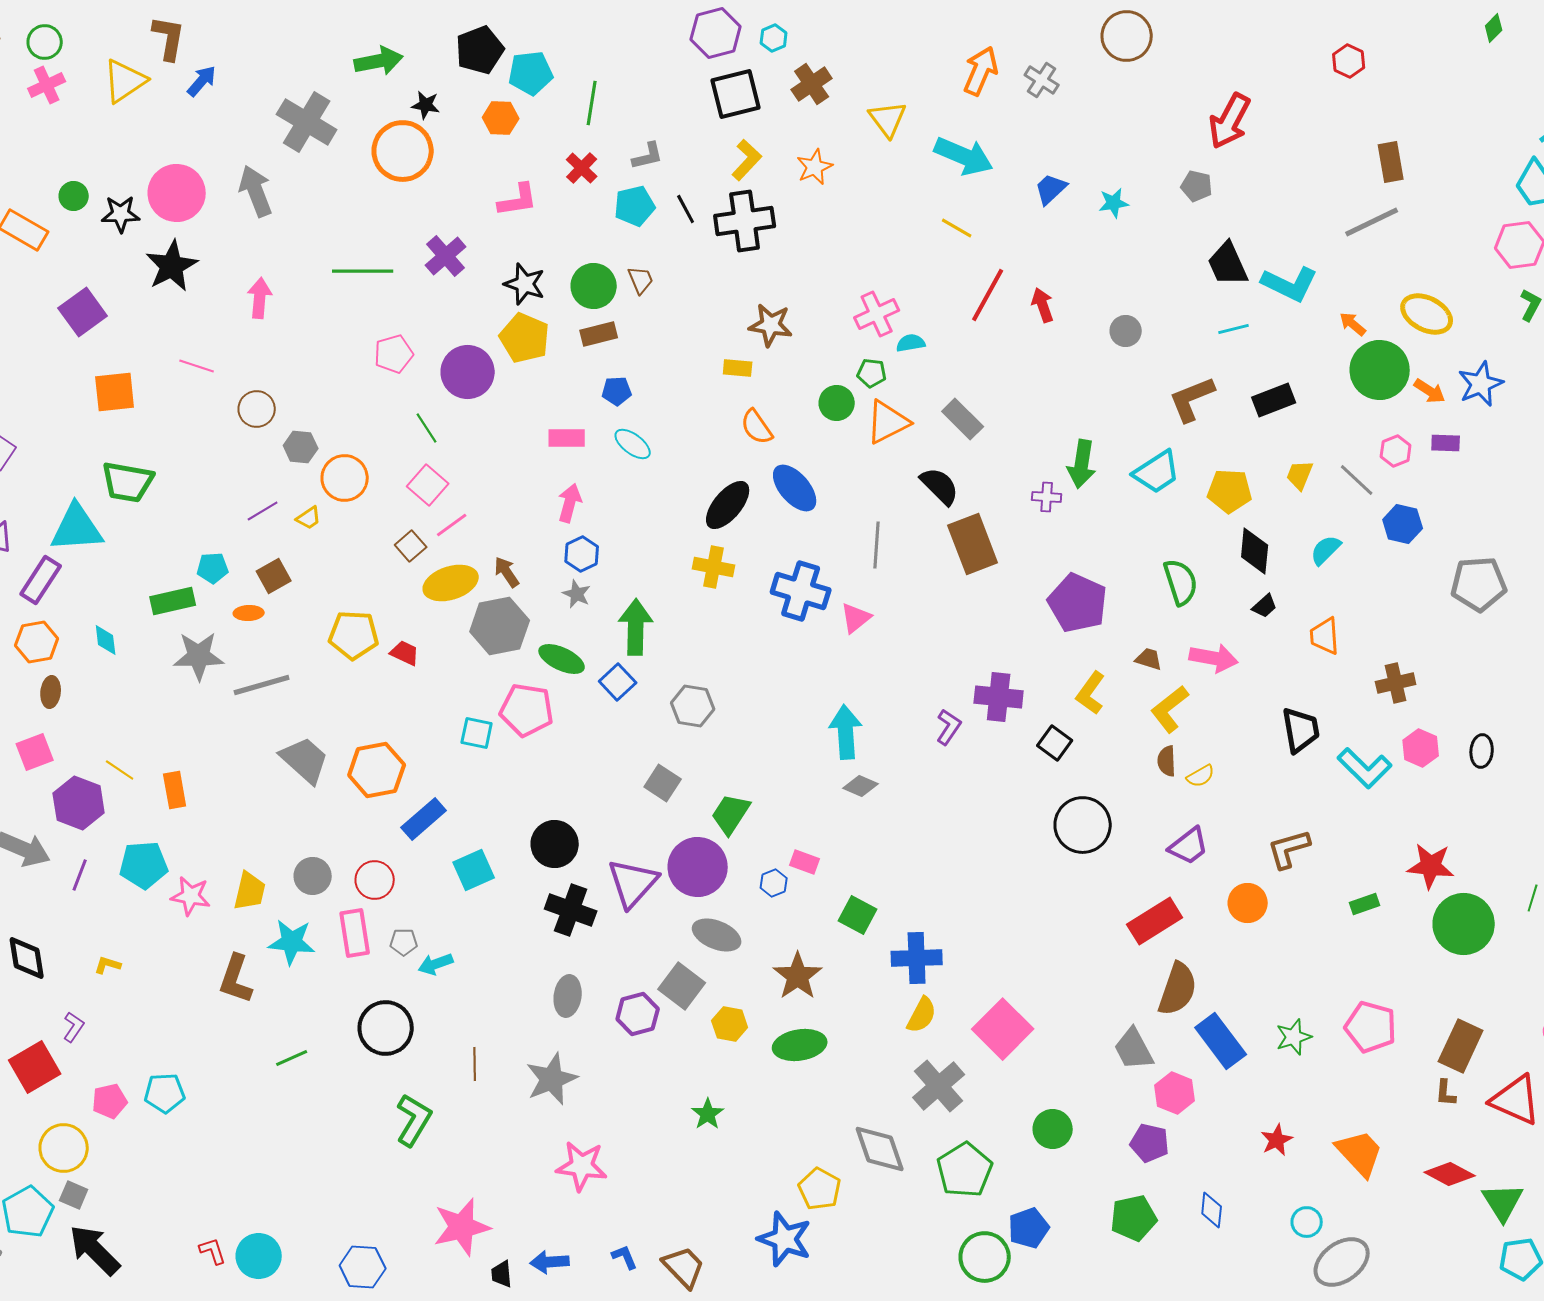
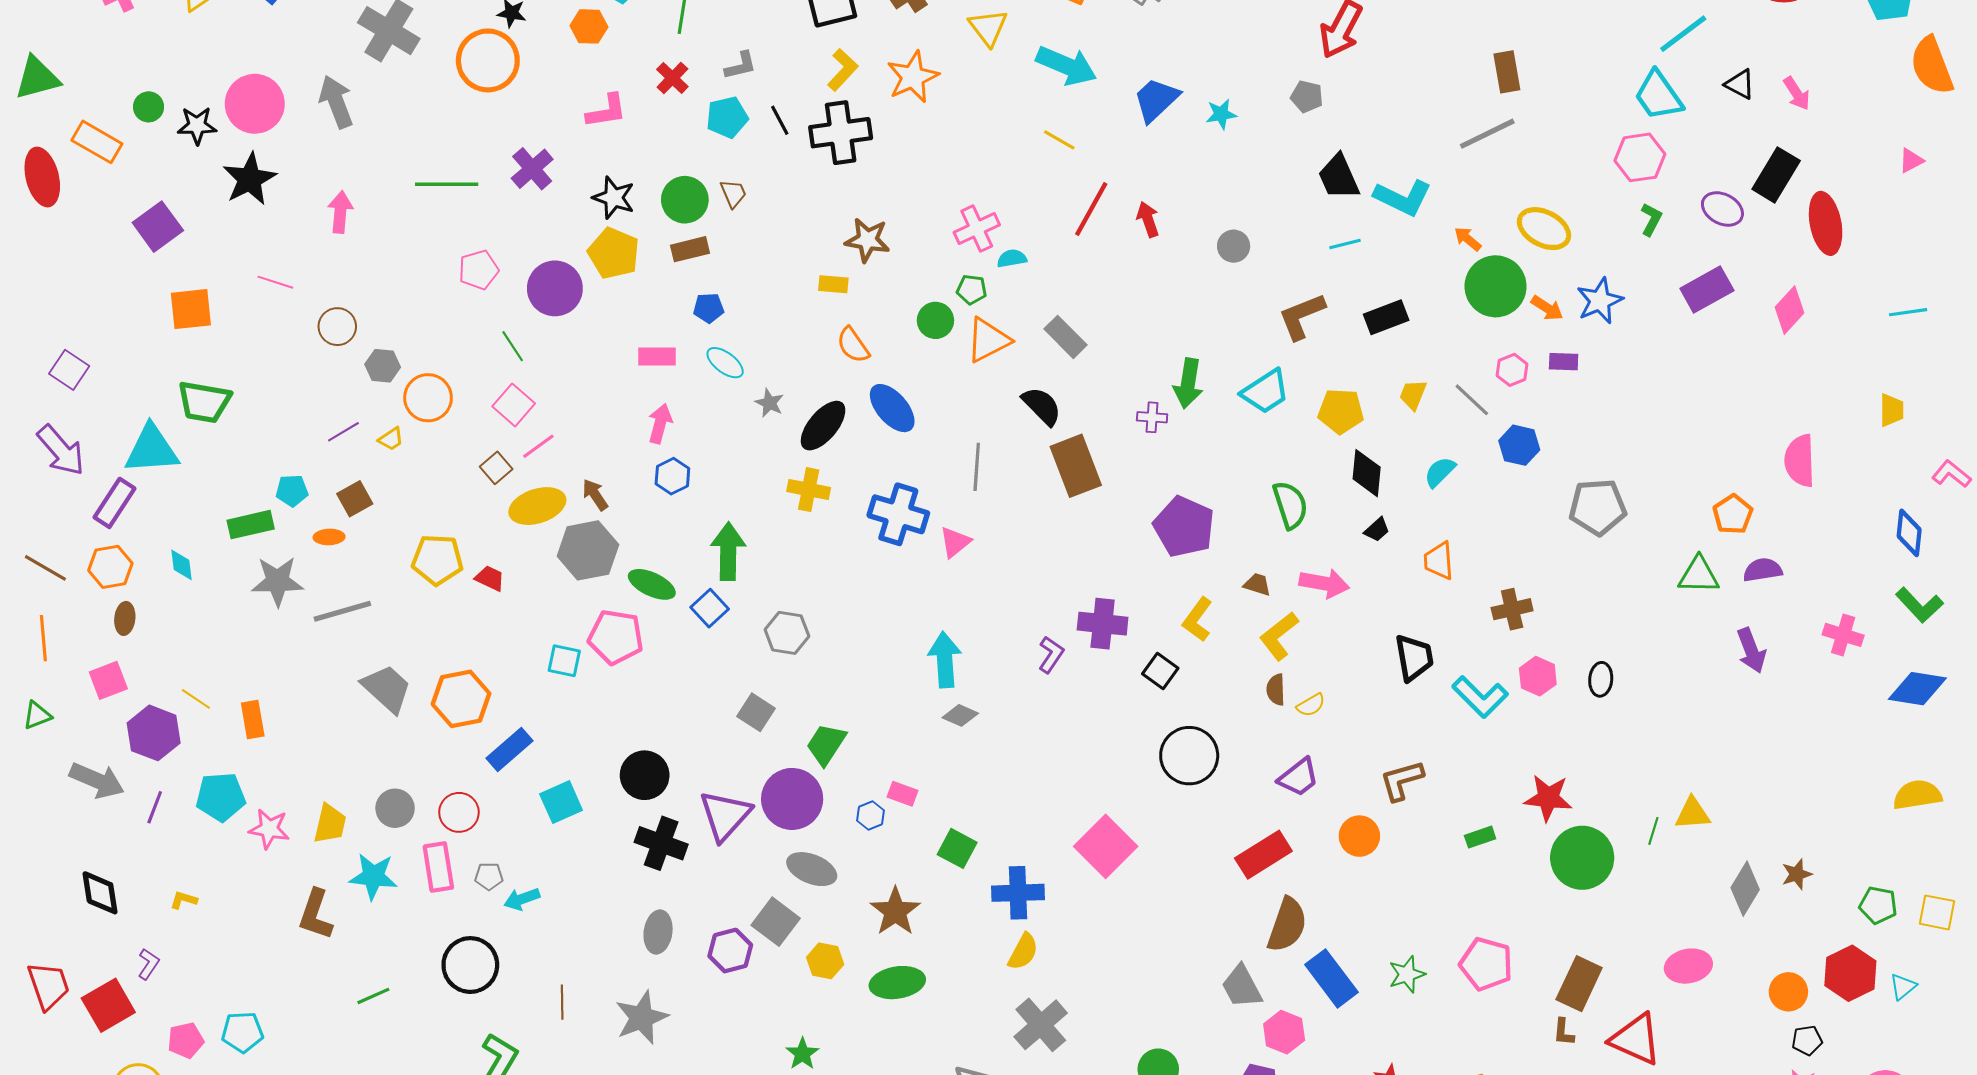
orange star: (815, 167) -> (913, 77), size x1.4
blue trapezoid: (1051, 189) -> (1156, 100), size x1.4
gray star: (577, 594) -> (769, 403), moved
pink square: (1003, 1029) -> (1106, 846), moved

